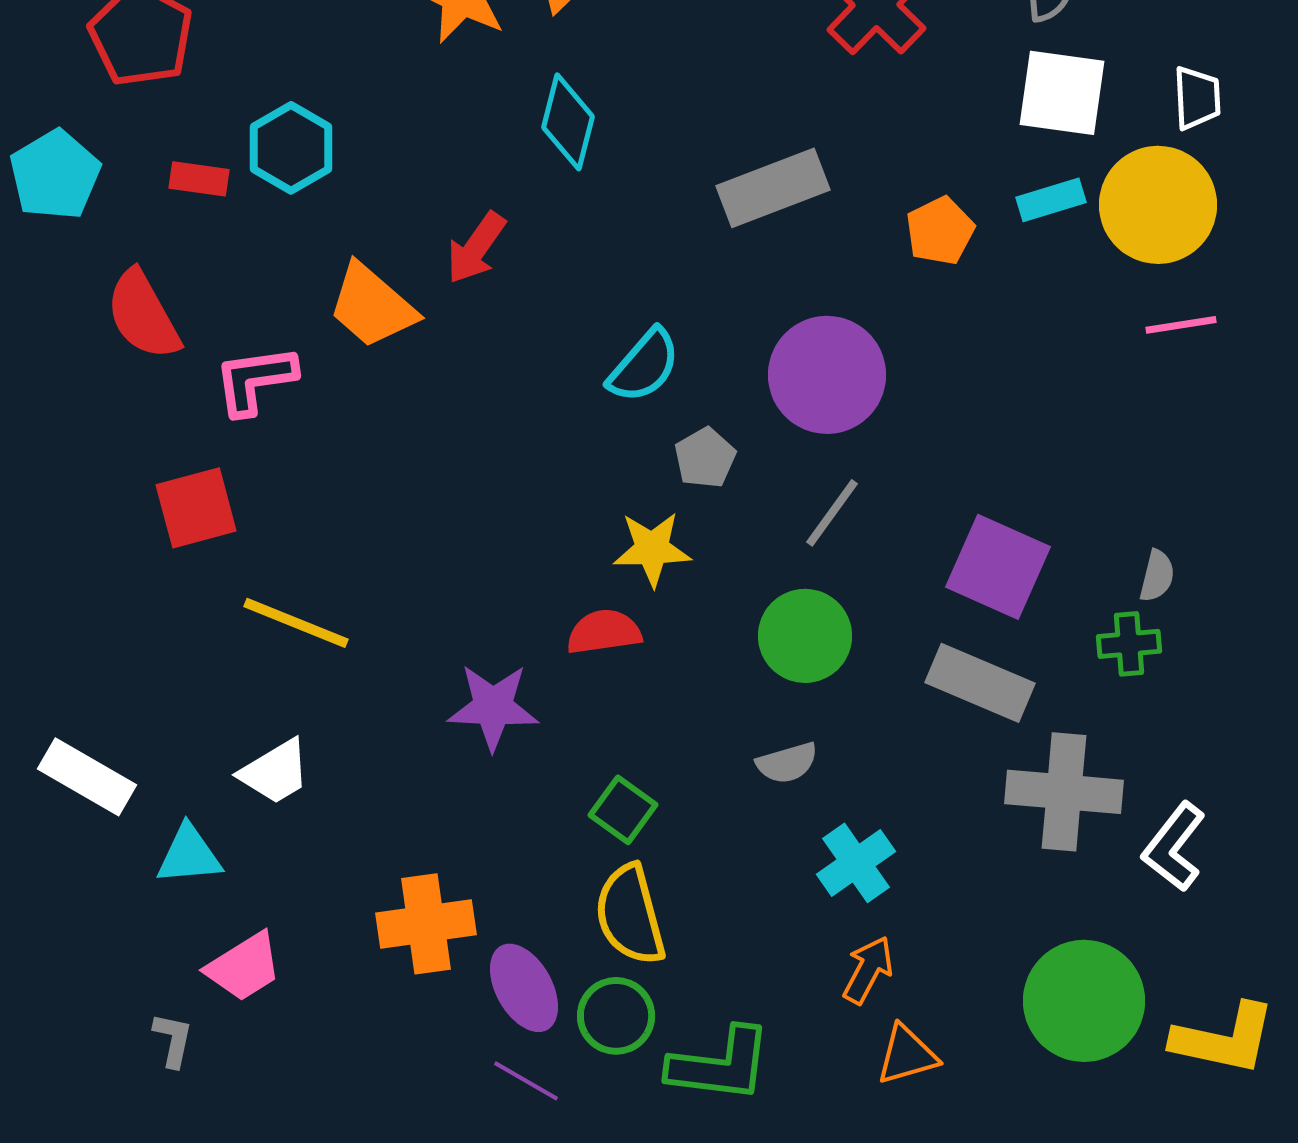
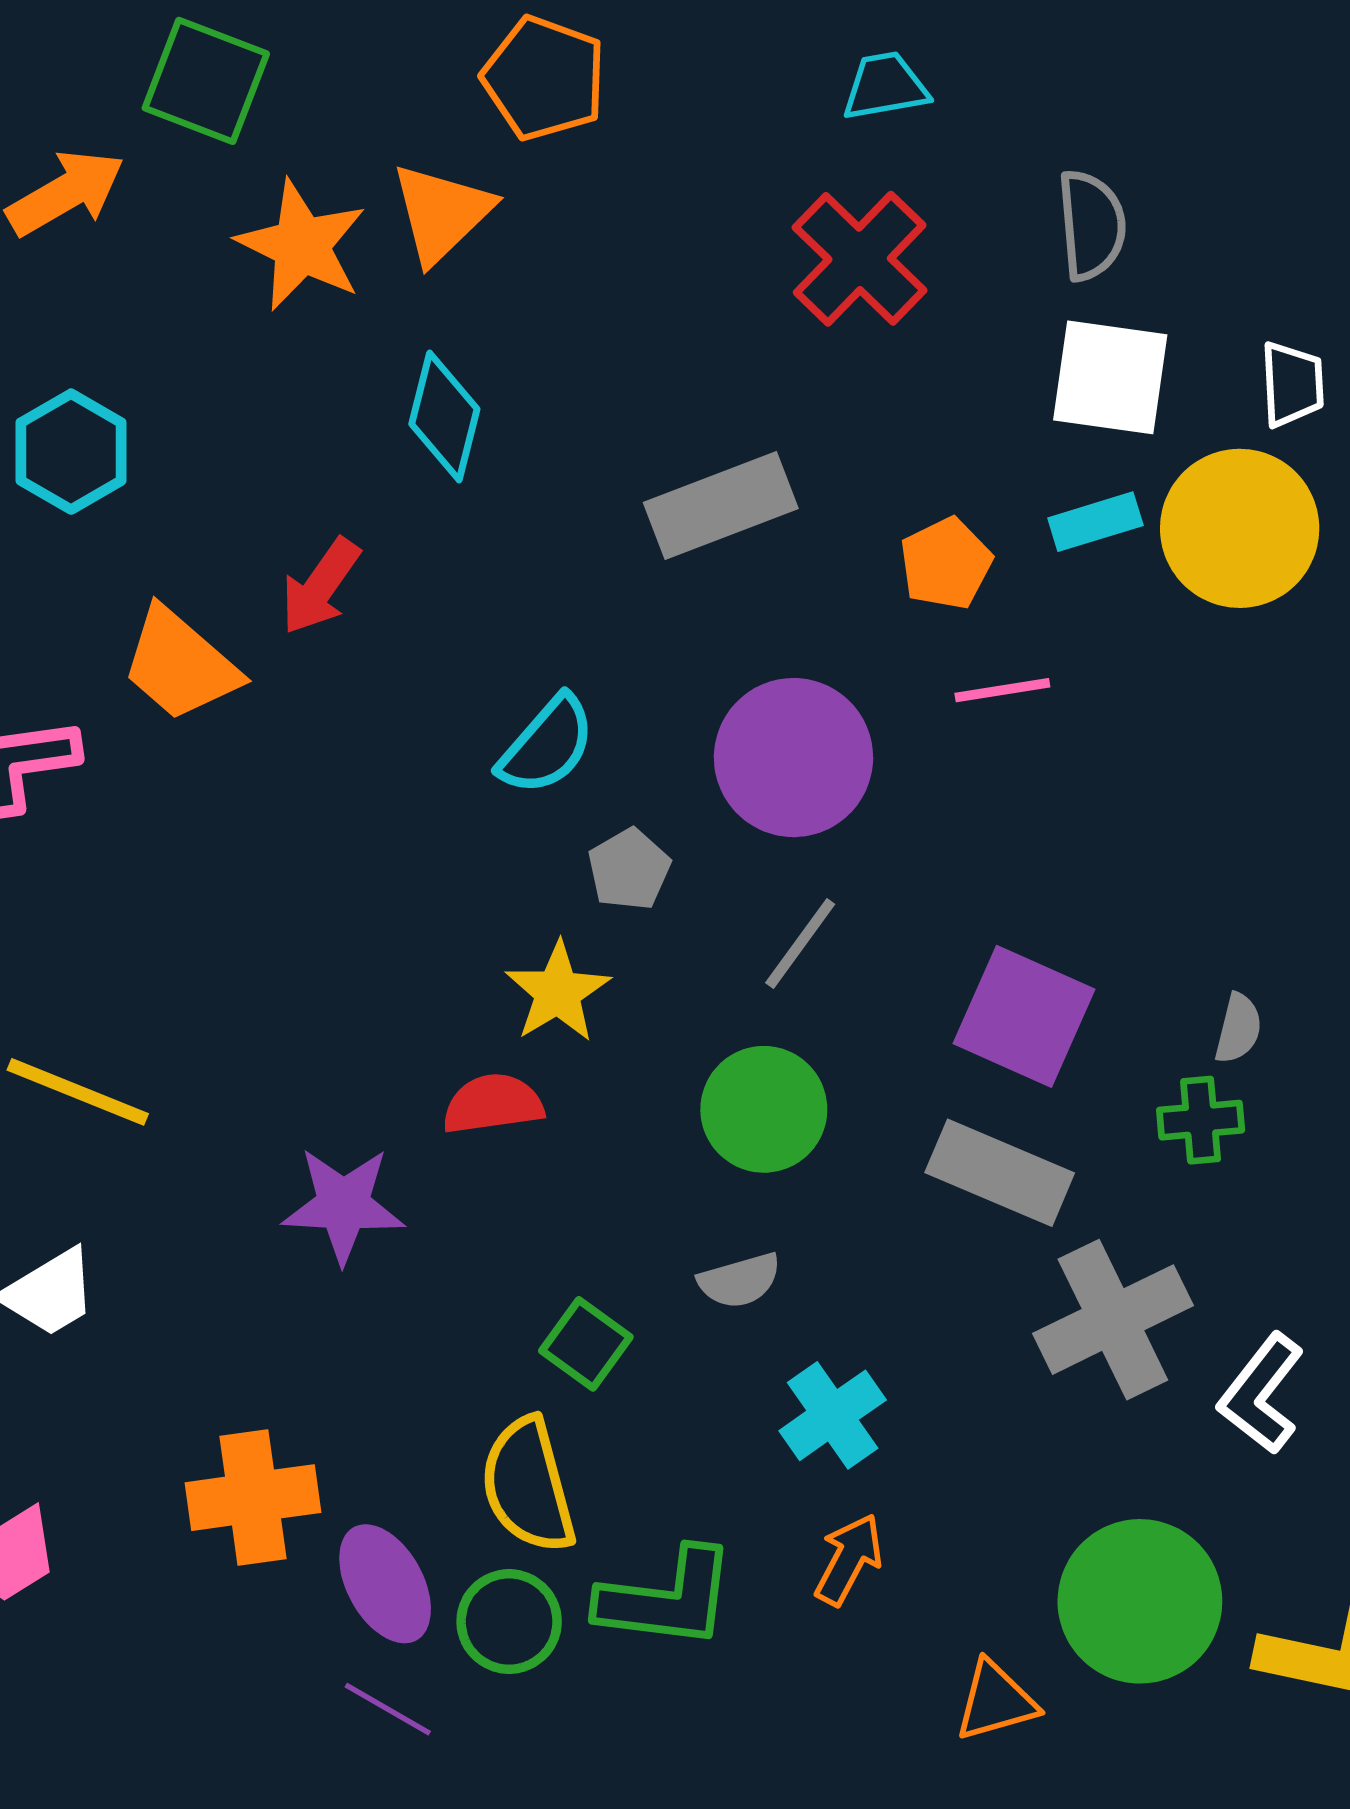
pink line: (1181, 325) -> (1002, 690), moved
yellow star: (652, 549) -> (558, 992), turned -30
gray cross: (1064, 792) -> (1113, 1320), turned -31
green square: (623, 810) -> (586, 1344), moved
orange triangle: (907, 1055) -> (996, 1701), moved
green L-shape: (720, 1065) -> (667, 1599), moved

